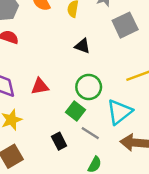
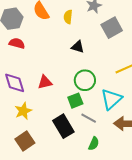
green square: (76, 111) -> (75, 101), turned 35
black rectangle: (59, 141) -> (63, 126), size x1.6

